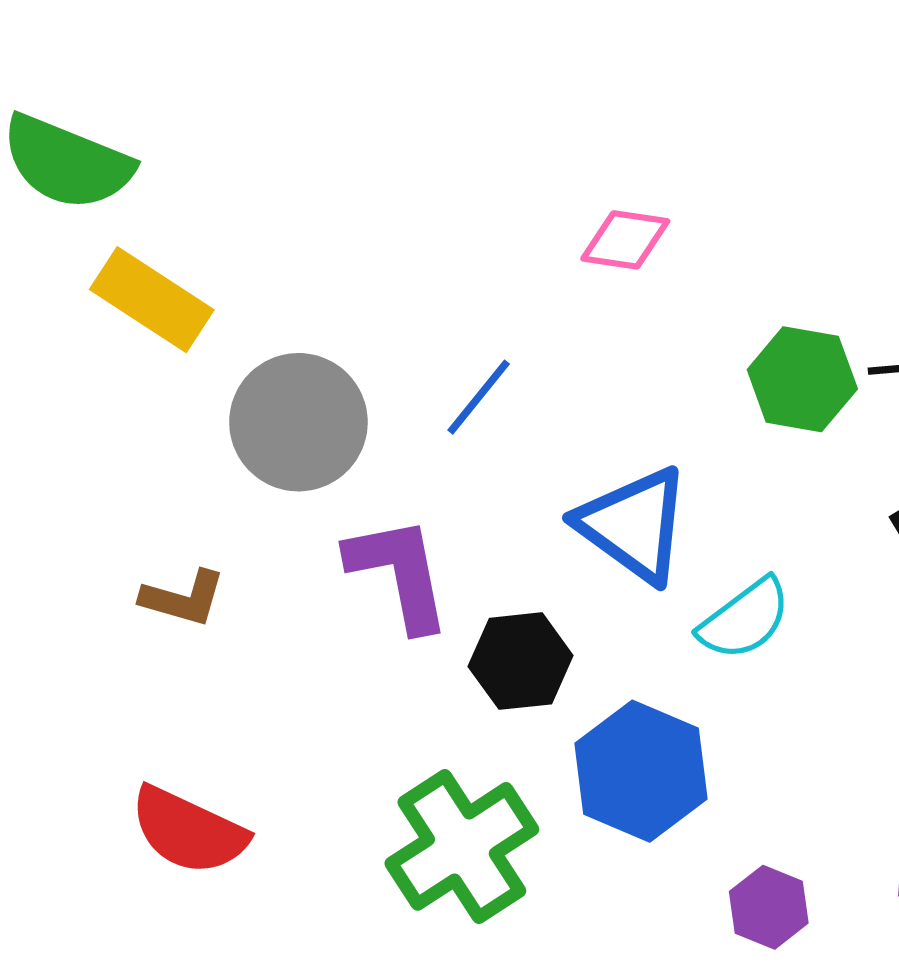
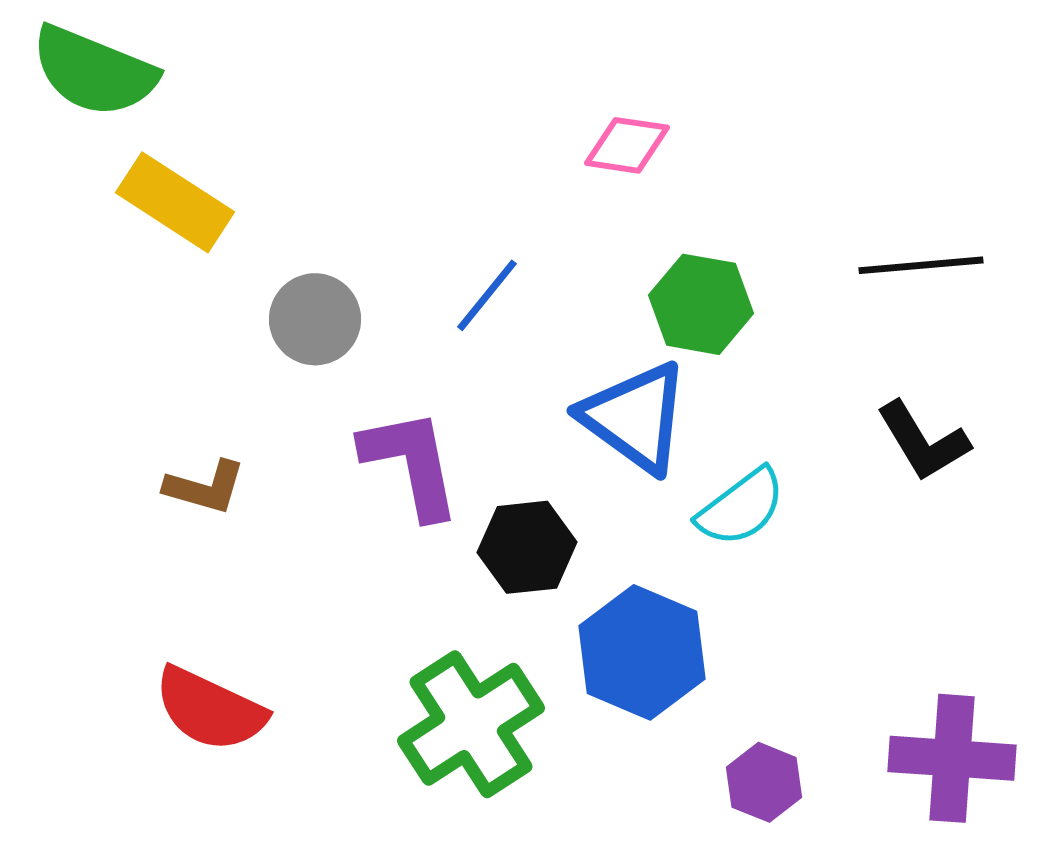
green hexagon: (802, 379) -> (701, 304), moved
gray circle: (298, 422) -> (315, 319), size x0.7

